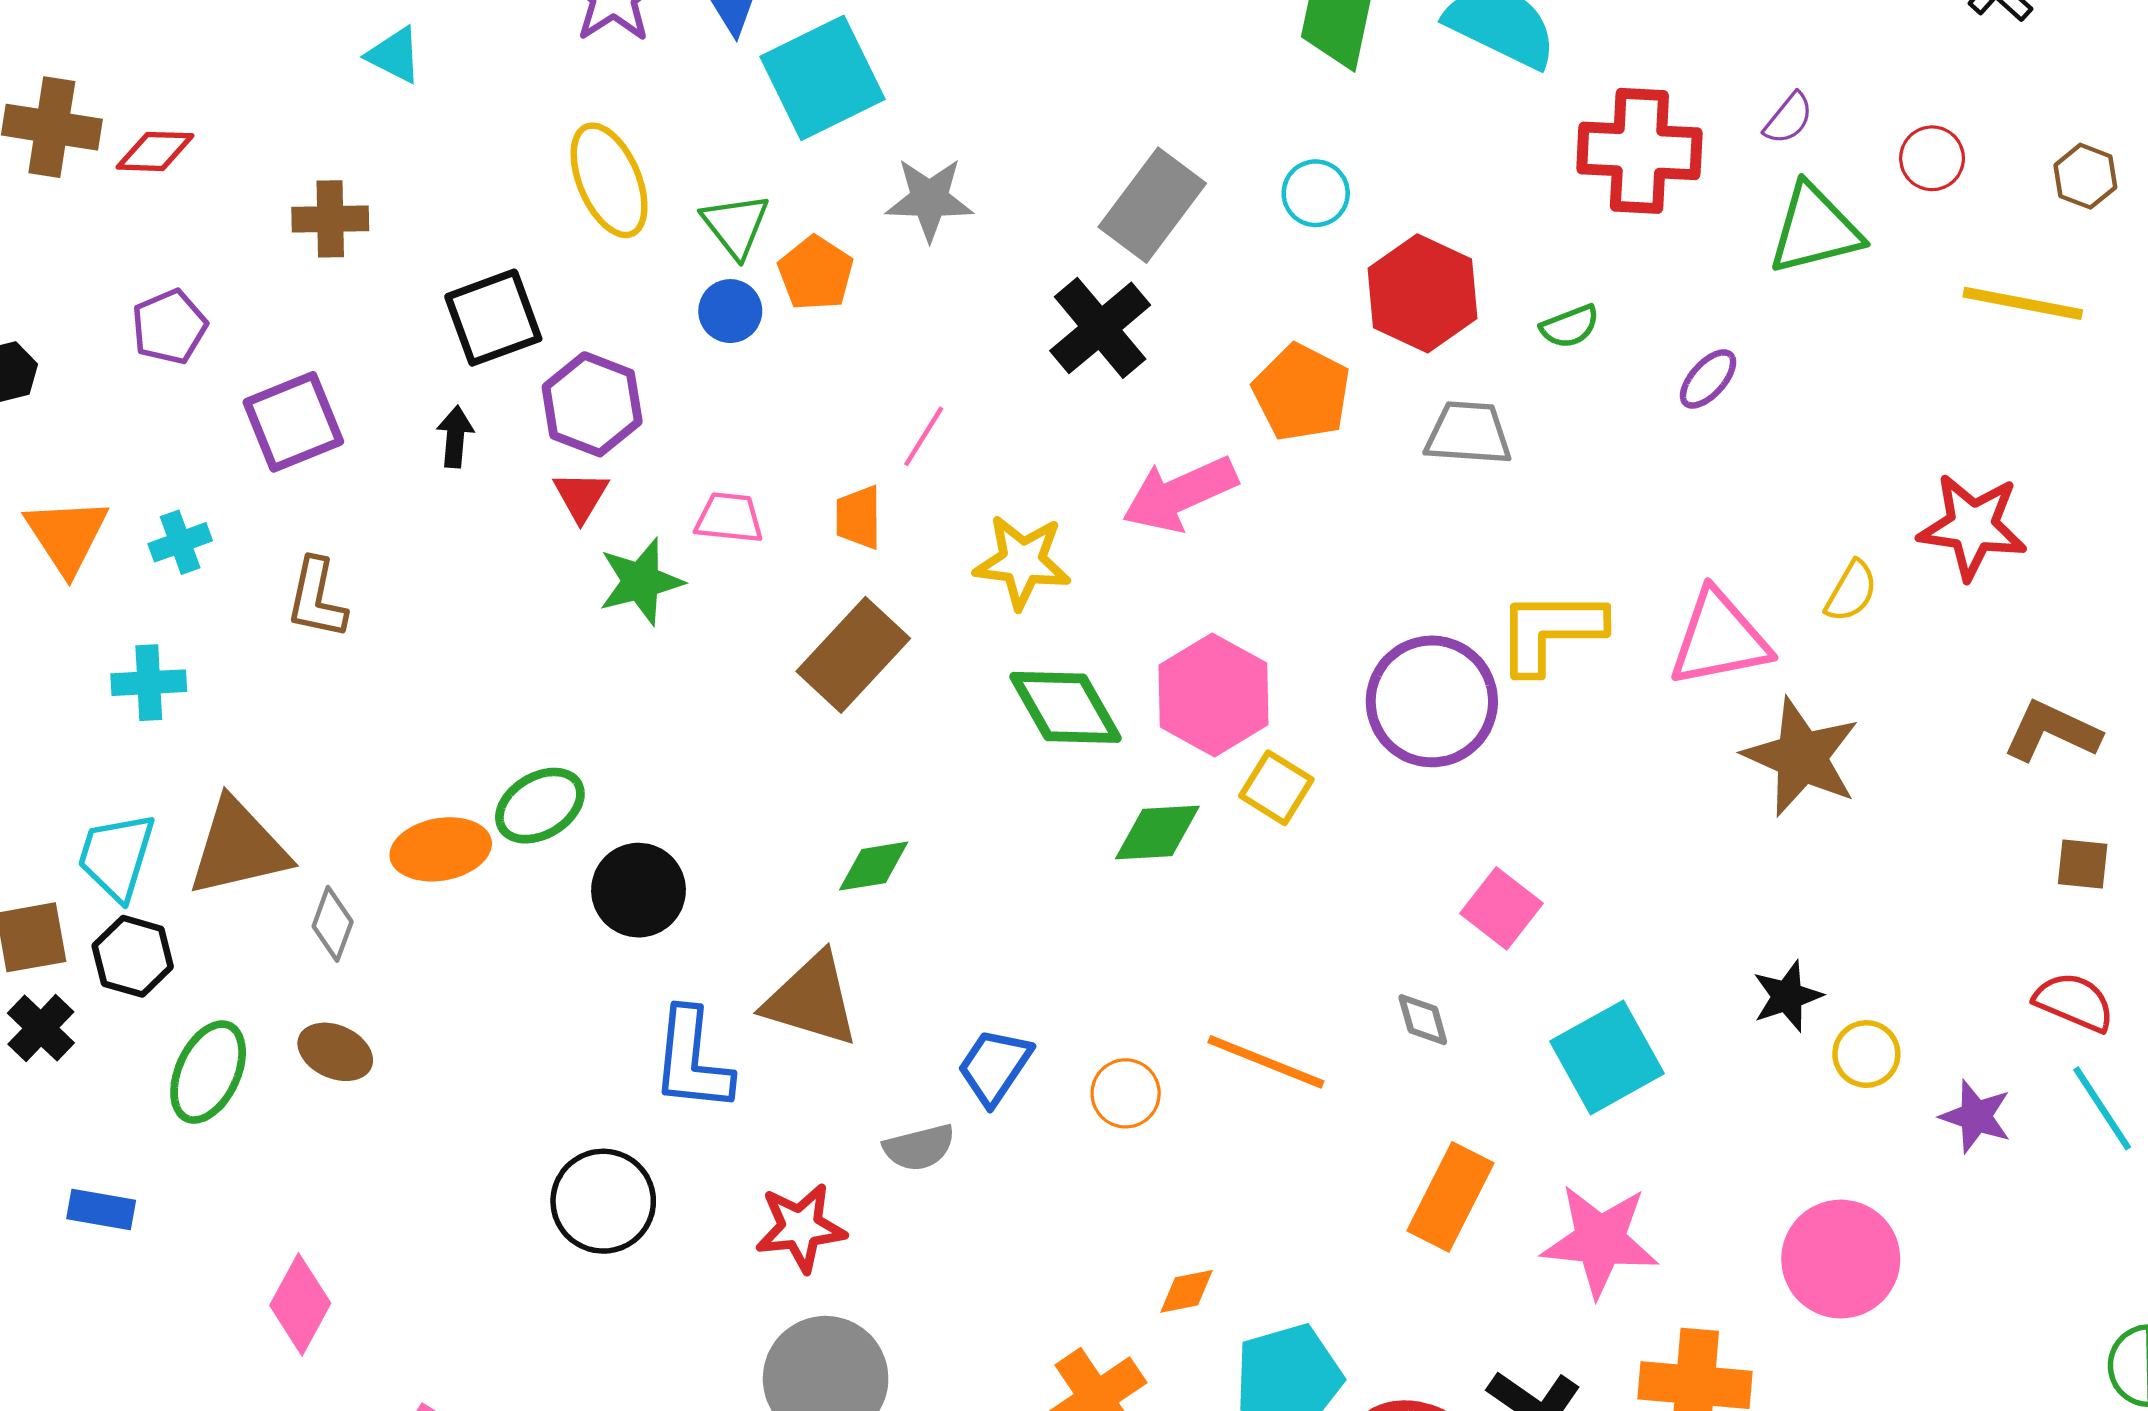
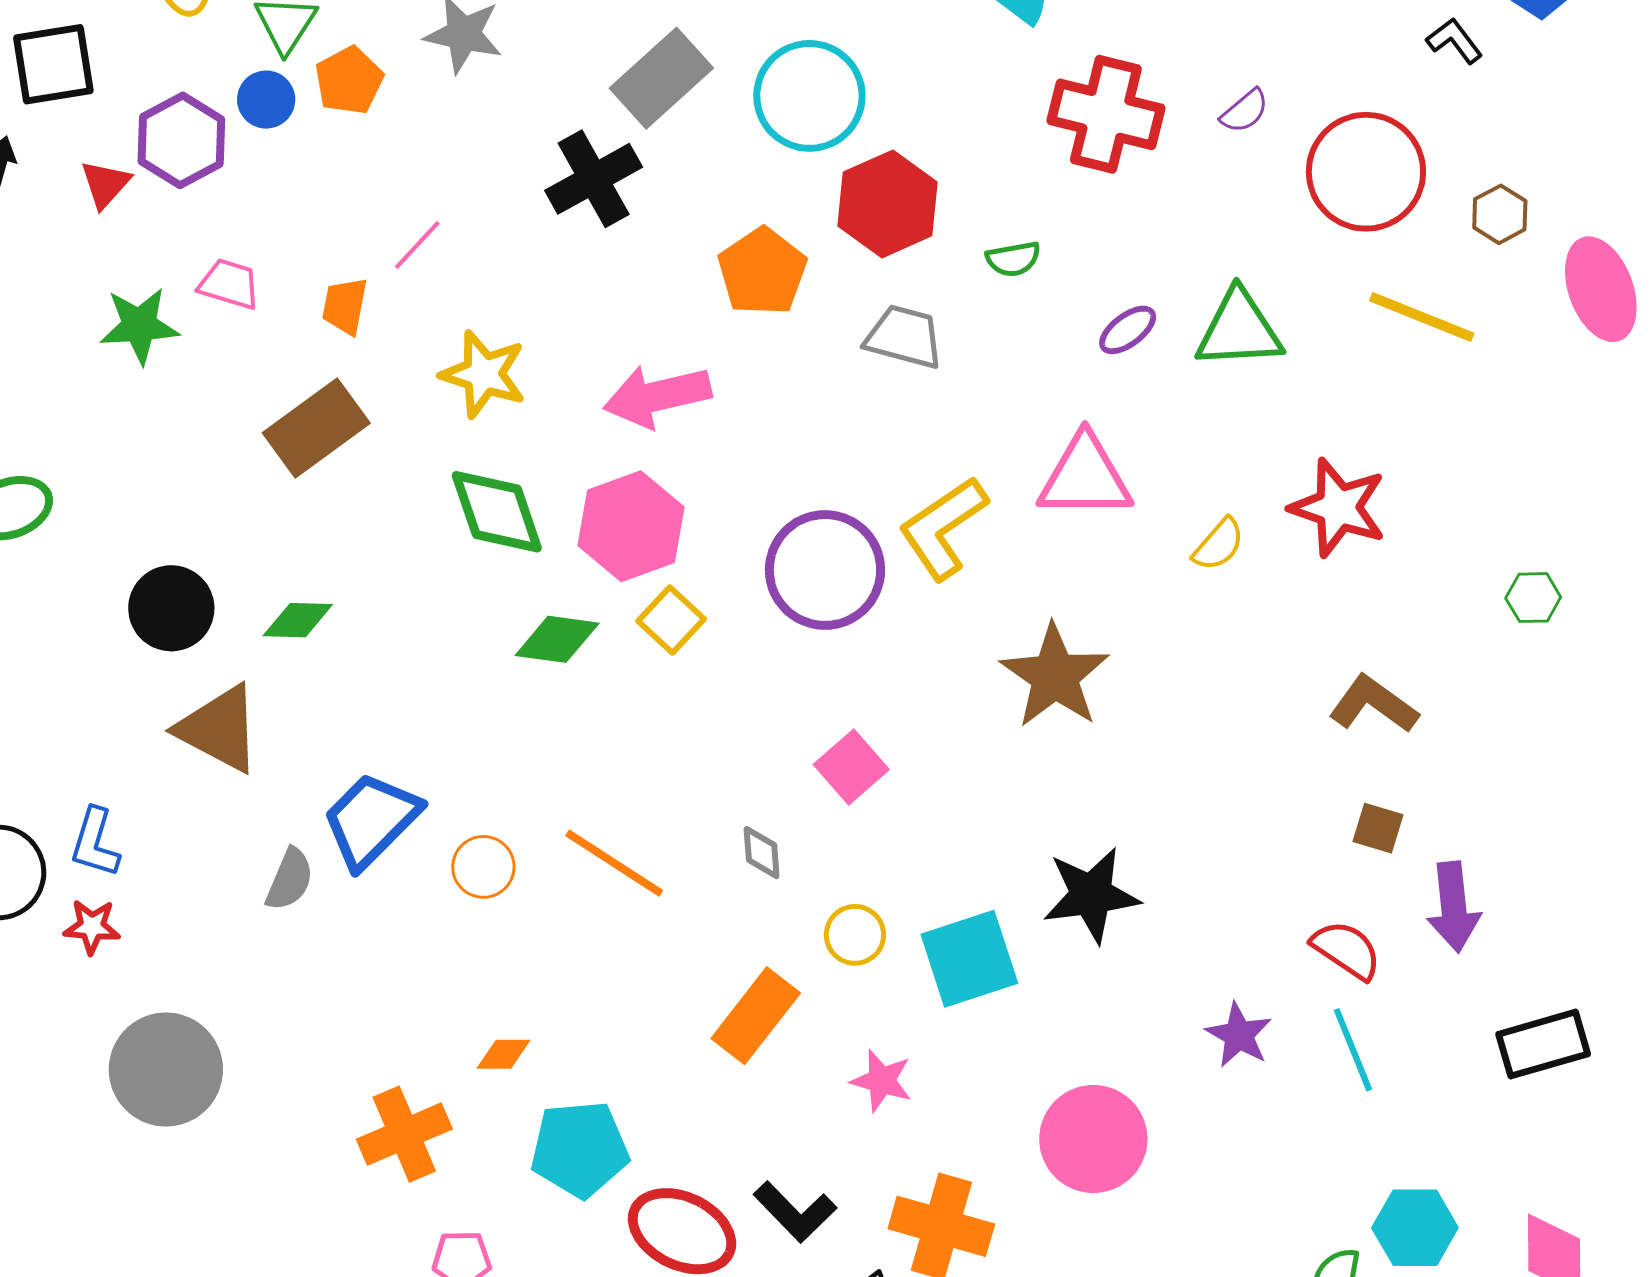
red circle: (1932, 158) -> (1366, 172), size x2.0
cyan circle: (1316, 193) -> (809, 96), size x1.8
green triangle: (1815, 229) -> (1239, 329), moved
purple hexagon: (592, 404) -> (181, 140), moved
pink arrow: (1180, 494) -> (657, 396), moved
red triangle: (581, 496) -> (105, 184), moved
yellow L-shape: (1550, 631) -> (943, 528), turned -45
pink triangle: (1719, 639) -> (1085, 477), moved
brown star: (1801, 757) -> (1055, 676), moved
black circle: (638, 890) -> (171, 608), moved
black star: (1787, 996) -> (1091, 895), size x1.5
yellow circle: (1866, 1054) -> (855, 935), moved
cyan square: (1607, 1057) -> (969, 959), moved
blue L-shape: (692, 1060) -> (95, 843), moved, size x0.7
blue trapezoid: (994, 1067) -> (371, 820), size x1.4
gray semicircle: (919, 1148) -> (290, 879), turned -64
red star: (801, 1228) -> (92, 927), moved, size x0.7
pink star: (1600, 1241) -> (882, 1081), size x0.6

